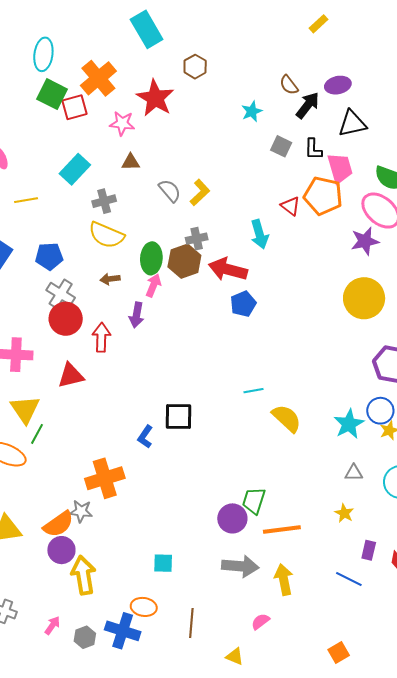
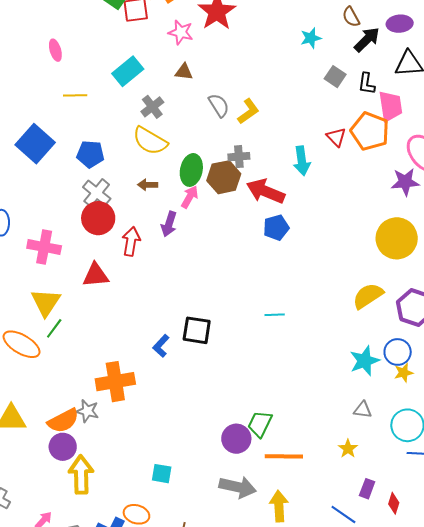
gray cross: (104, 201) -> (152, 107), turned -30
yellow semicircle: (287, 418) -> (368, 296), moved, turned -84

